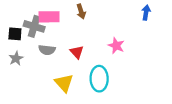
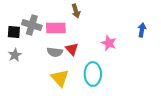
blue arrow: (146, 13) -> (142, 30), moved
pink rectangle: (49, 17) -> (56, 28), moved
gray semicircle: (47, 50) -> (55, 52), moved

